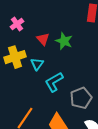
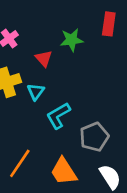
green star: (64, 41) -> (72, 40), moved, turned -30

